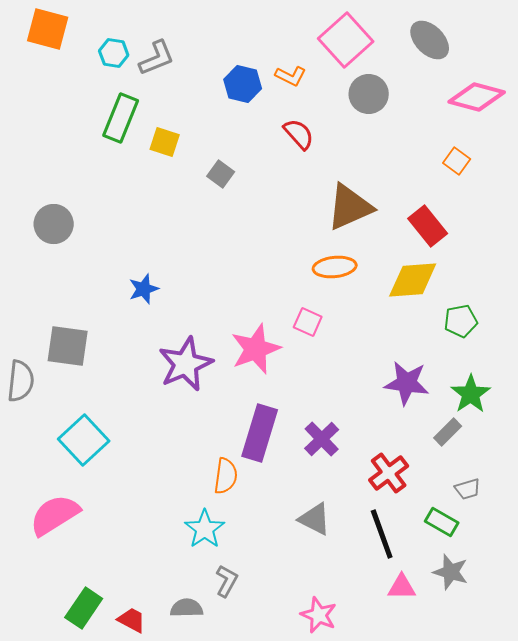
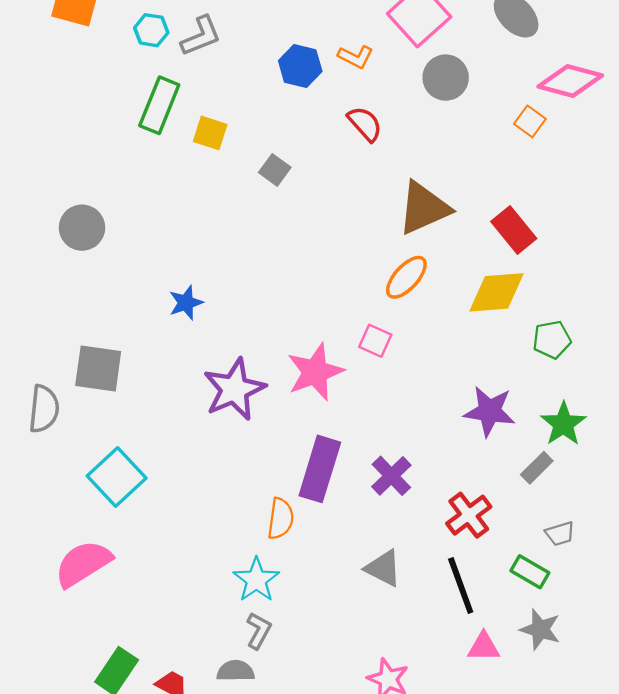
orange square: (457, 161) -> (530, 121), moved
orange ellipse: (335, 267) -> (406, 277), turned -42
gray L-shape: (227, 581) -> (259, 631), moved

